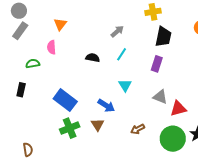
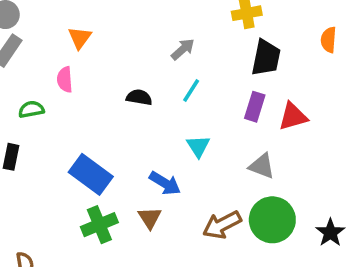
red triangle: (178, 109) -> (293, 116), moved
brown arrow: (138, 129) -> (222, 225), size x1.5
green circle: (173, 139) -> (272, 220), moved

